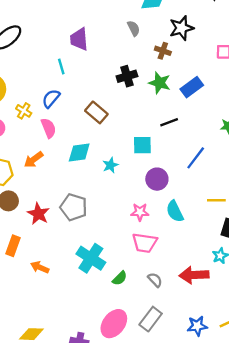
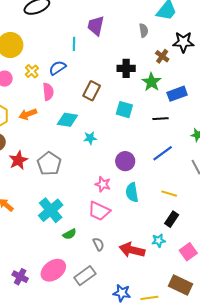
brown rectangle: (96, 112) -> (92, 91), turned 60
black line: (169, 122) -> (160, 119), moved
cyan square: (142, 145) -> (124, 110), moved

